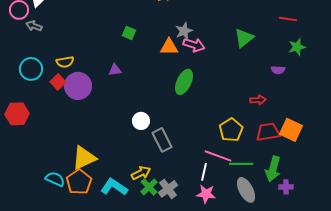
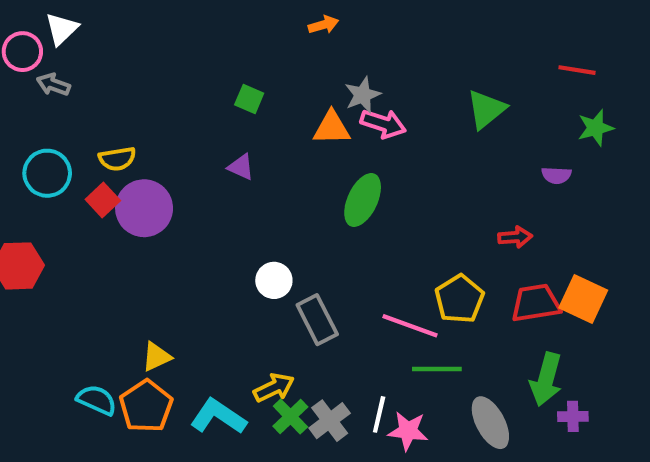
purple triangle: (115, 70) -> (241, 167), moved, turned 32
pink line: (218, 156) -> (410, 326), moved
yellow triangle: (84, 158) -> (156, 357), size x0.6
green line: (241, 164) -> (437, 369), moved
white line: (204, 172) -> (379, 414), moved

